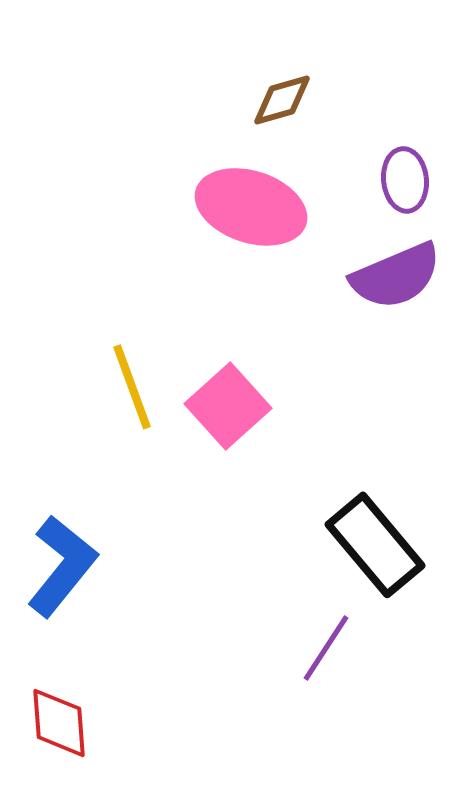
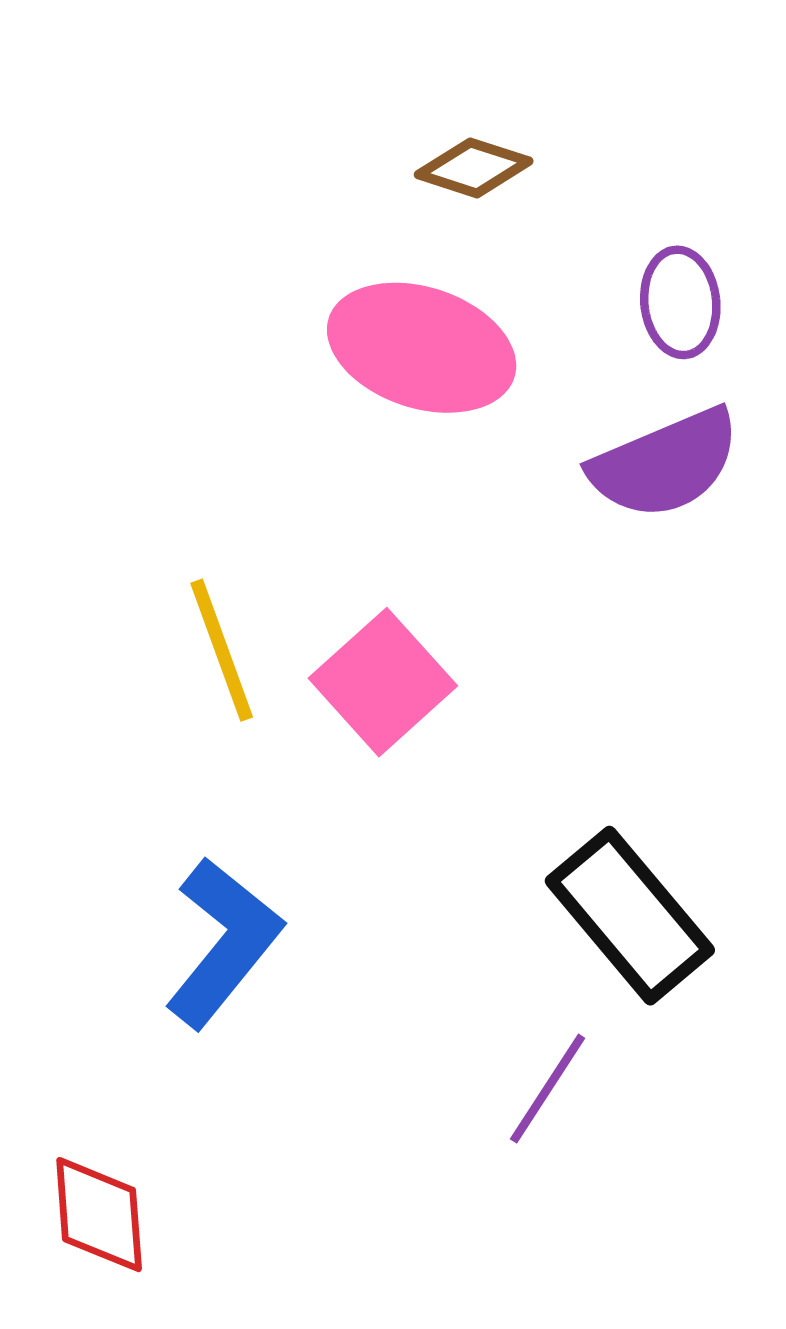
brown diamond: (282, 100) -> (474, 168), turned 34
blue L-shape: (62, 566) -> (223, 942), moved

